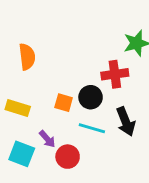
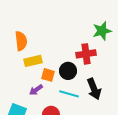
yellow rectangle: (18, 108) -> (33, 61), moved, turned -30
purple arrow: (47, 139) -> (36, 90), moved, turned 96

